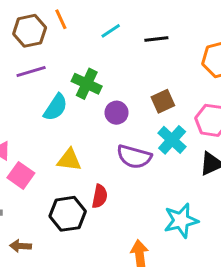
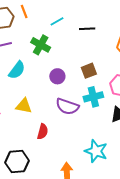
green cross: (87, 84) -> (41, 45), moved
cyan cross: (172, 140) -> (93, 97), turned 30
black hexagon: (68, 214) -> (17, 162), moved
cyan star: (181, 220) -> (96, 151), turned 30

